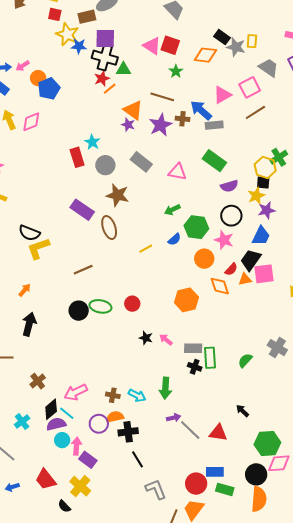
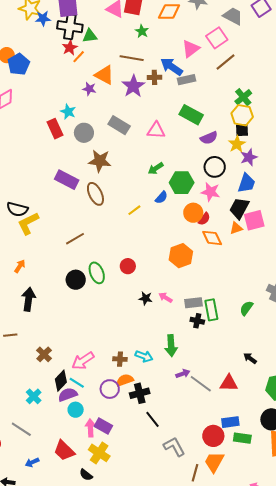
purple star: (128, 125) -> (89, 89), moved
green cross: (279, 157) -> (243, 97), moved
red semicircle: (231, 269) -> (204, 219), moved
green ellipse: (100, 306) -> (97, 273), turned 65
pink arrow: (77, 446) -> (90, 428), moved

